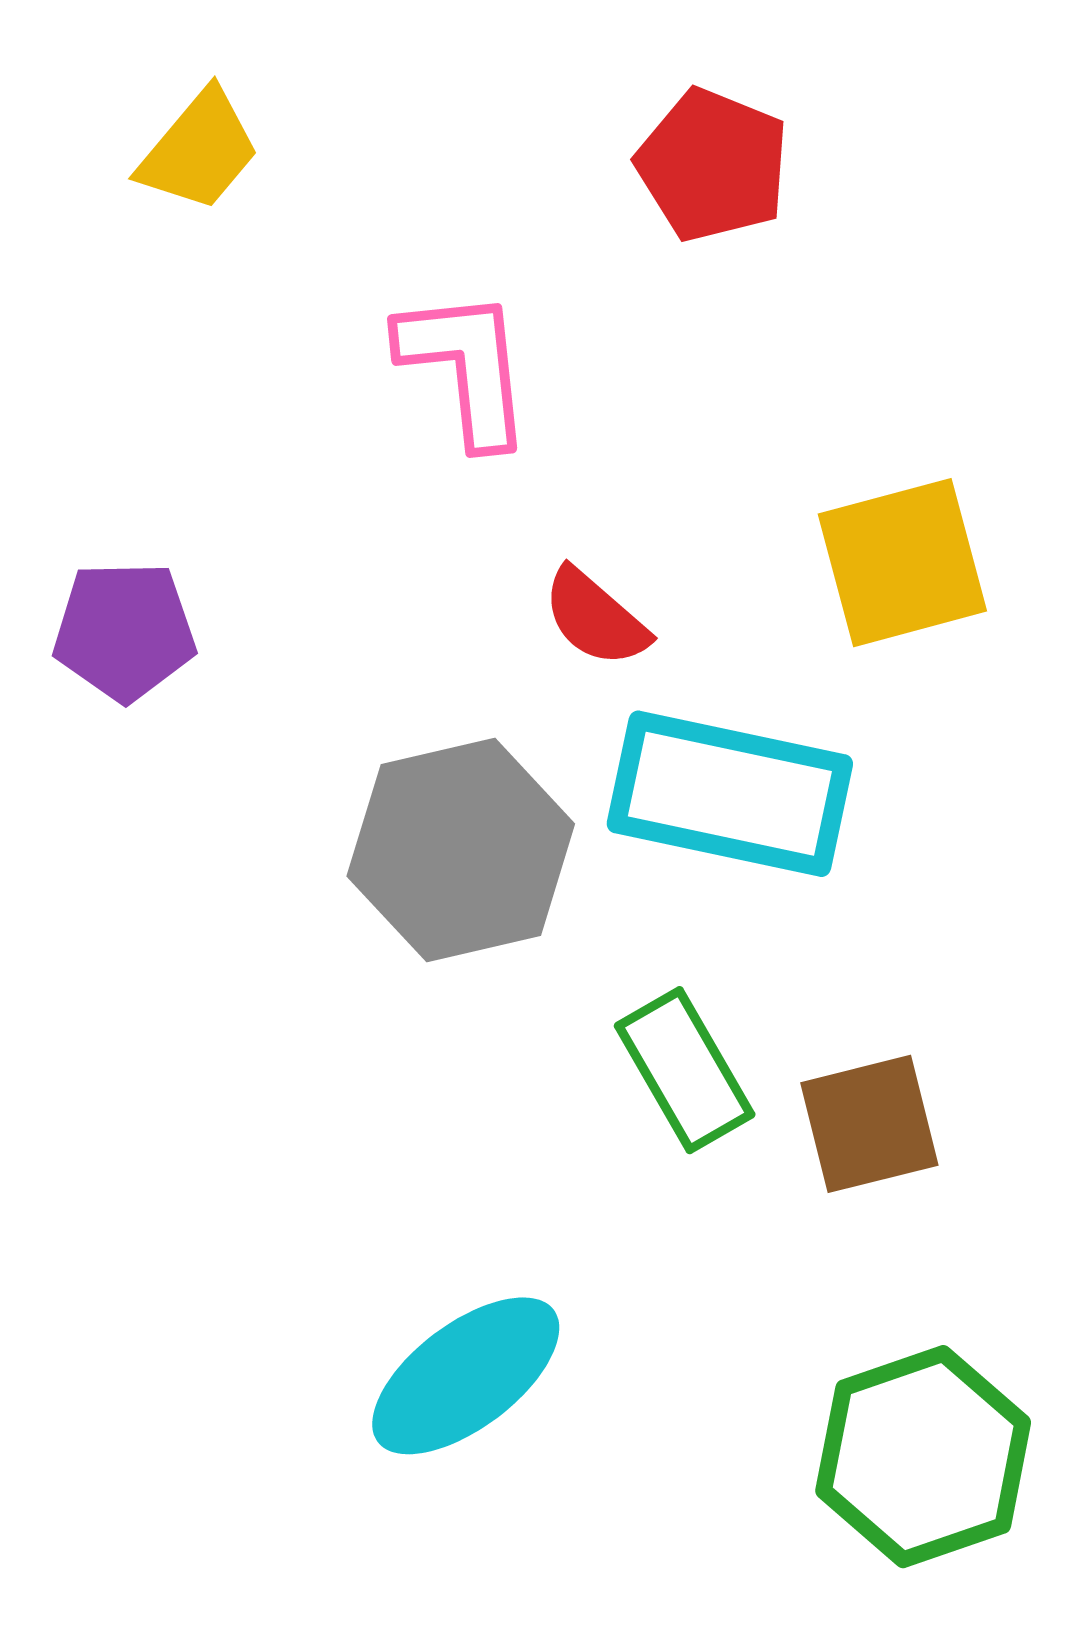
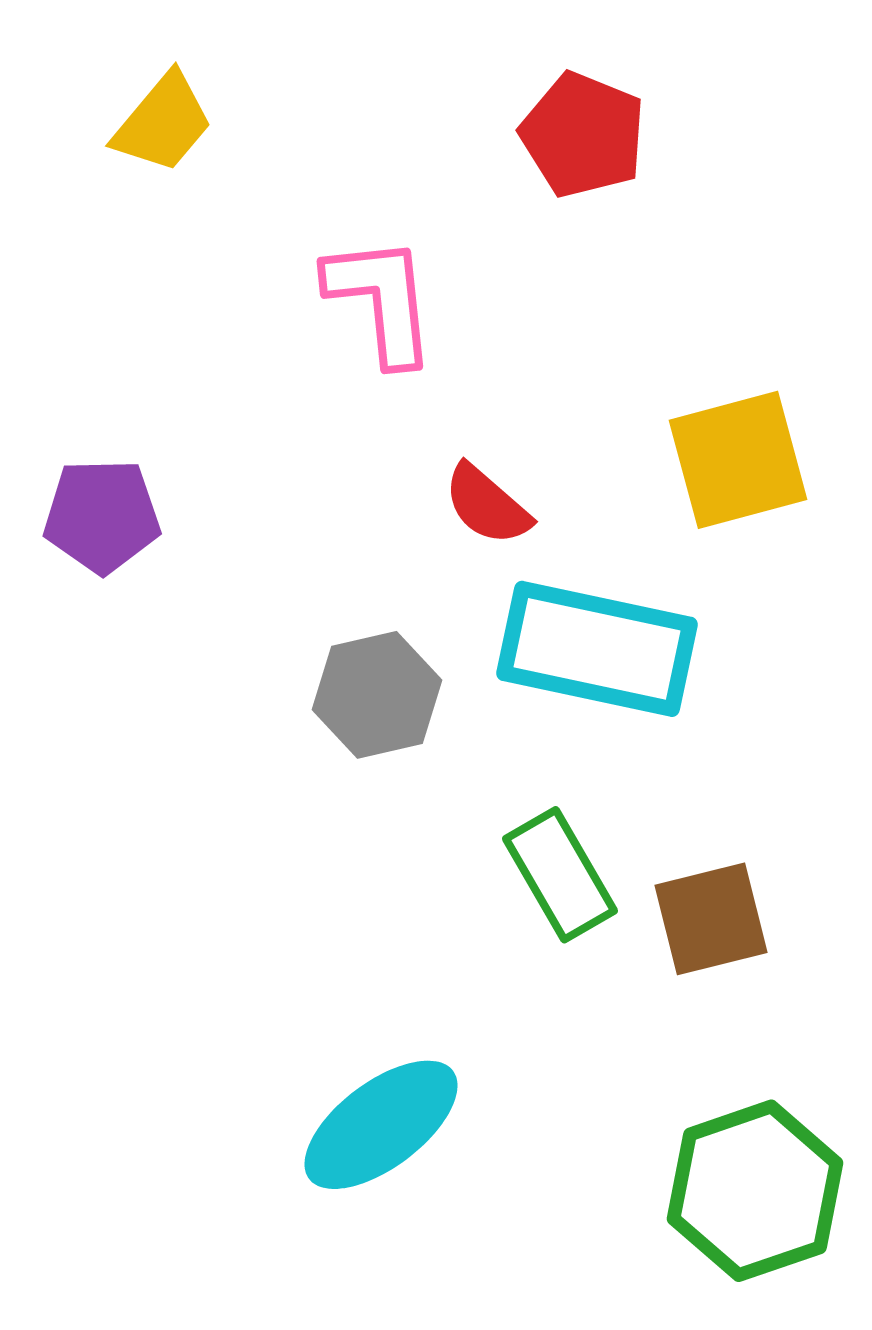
gray hexagon: (461, 850) -> (377, 695), size x0.7

